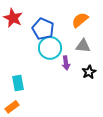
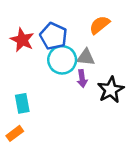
red star: (13, 18) -> (22, 40), moved
gray triangle: (83, 46) -> (86, 57), moved
black star: (89, 72) -> (111, 90), size x1.5

